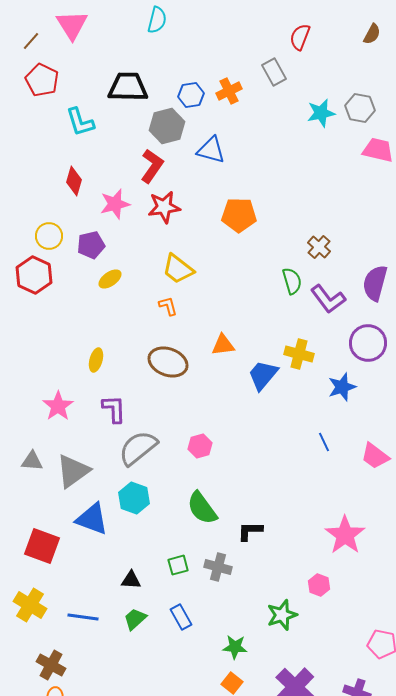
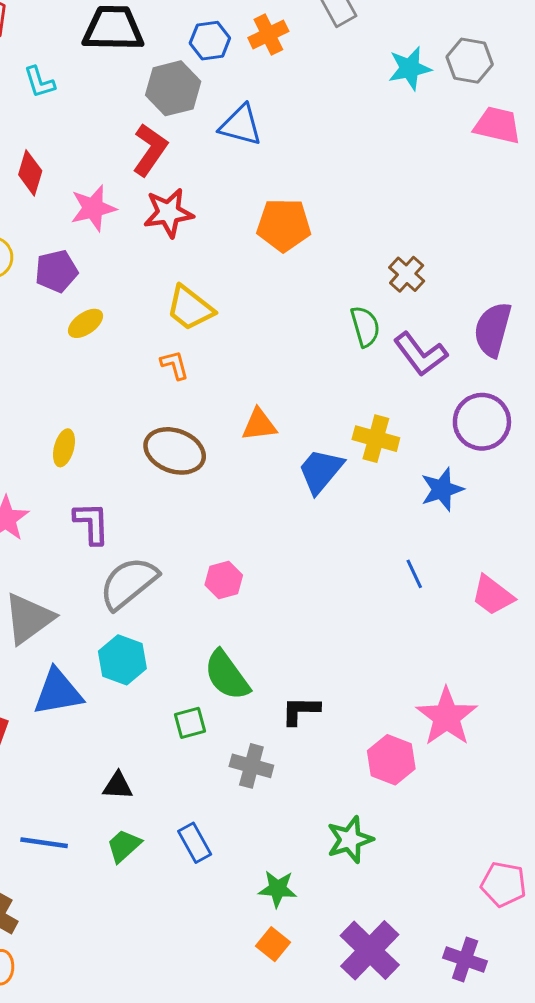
cyan L-shape: (80, 122) -> (39, 82), size x0.7
blue triangle: (92, 519) -> (58, 692), turned -30
green square: (178, 565) -> (190, 723), moved
pink hexagon: (319, 585) -> (391, 760), moved, size x1.4

